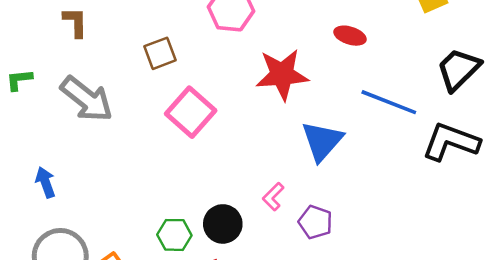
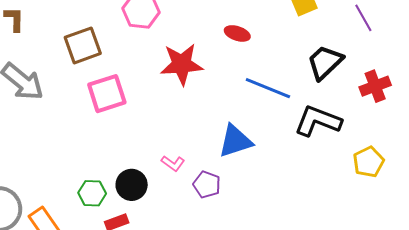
brown square: (160, 53) -> (83, 45), size x1.4
pink square: (191, 112) -> (107, 94), turned 30
blue triangle: (322, 141) -> (235, 141), moved, turned 30
pink L-shape: (273, 197) -> (173, 163), turned -100

